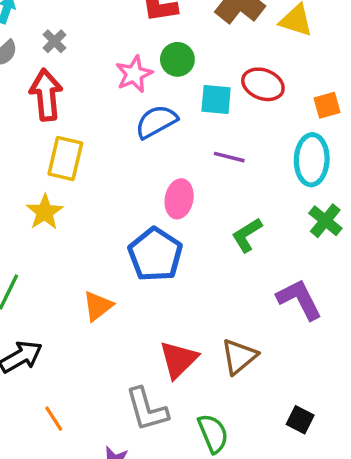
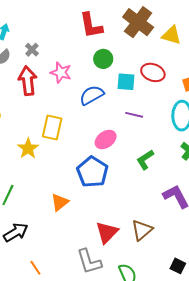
pink star: (134, 74) -> (61, 73), moved, turned -30
yellow rectangle: (65, 159) -> (52, 128), moved
pink ellipse: (179, 199) -> (106, 139), turned 45

